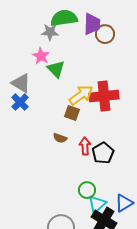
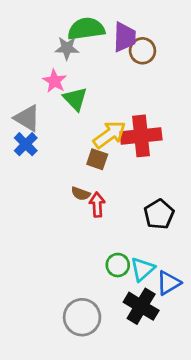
red arrow: (85, 146) -> (97, 205), moved
black pentagon: (103, 153) -> (159, 214), moved
cyan triangle: (97, 204) -> (142, 269), moved

